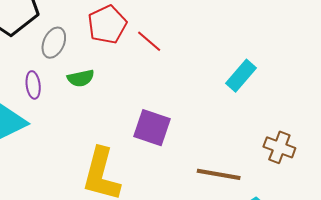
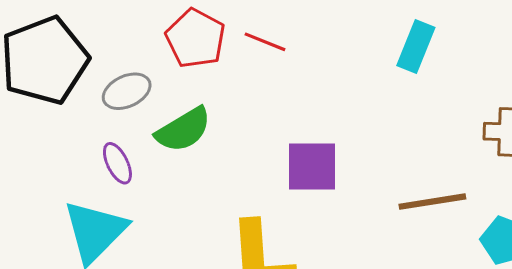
gray ellipse: (54, 43) -> (127, 91), turned 60
green semicircle: (81, 78) -> (183, 130), size x1.4

